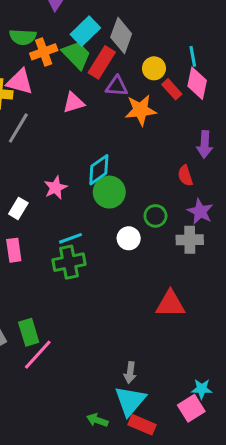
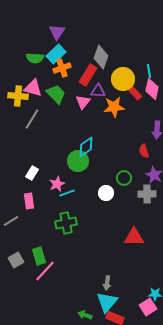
cyan rectangle: (85, 31) -> (56, 54), moved
orange cross: (44, 52) -> (62, 68), moved
green trapezoid: (76, 55) -> (56, 94), moved
yellow circle: (154, 68) -> (123, 79), size x1.5
pink triangle: (73, 103) -> (83, 102), moved, turned -35
pink star: (56, 188) -> (57, 184), moved
green circle: (109, 192) -> (78, 161), moved
green cross: (69, 262) -> (66, 223), moved

